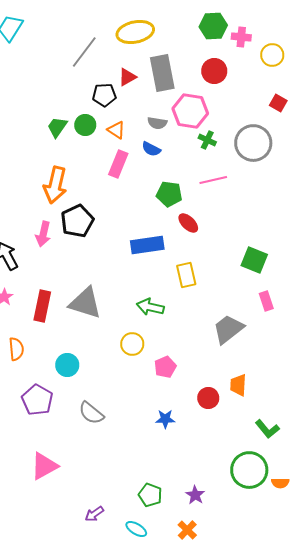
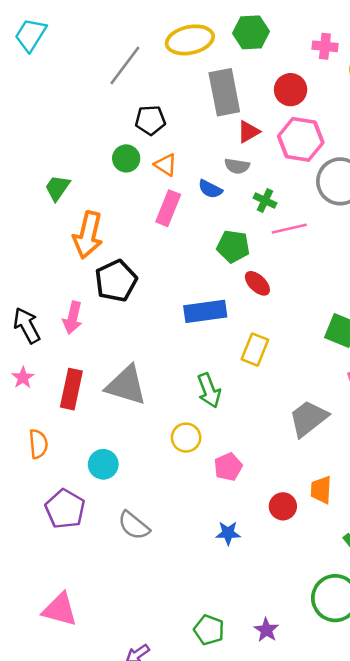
green hexagon: (213, 26) -> (251, 32), moved
red triangle: (127, 77) -> (248, 132), moved
pink hexagon: (190, 111) -> (301, 139), moved
gray semicircle: (157, 123) -> (237, 166), moved
green trapezoid: (57, 127) -> (57, 188), moved
green cross: (207, 140) -> (265, 201), moved
pink arrow: (43, 234) -> (73, 318), moved
yellow rectangle: (186, 275) -> (255, 350), turned 35
green arrow: (150, 307) -> (209, 390), turned -124
pink triangle: (44, 466) -> (60, 610), moved, turned 44

